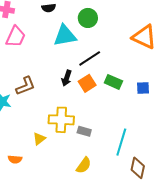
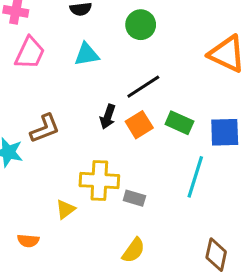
cyan triangle: (65, 36) -> (87, 54), moved, size x0.7
blue square: (143, 88) -> (225, 132), size x1.5
cyan line: (121, 142) -> (195, 177), moved

